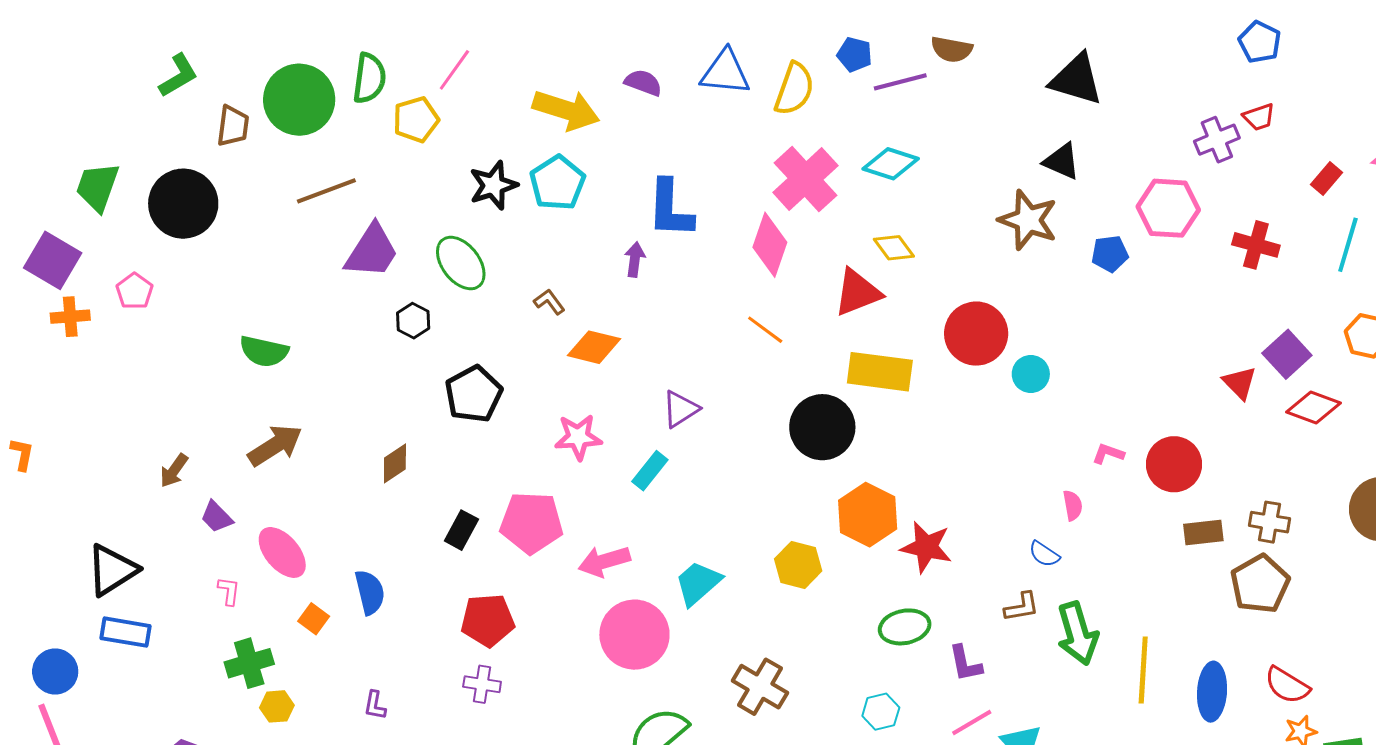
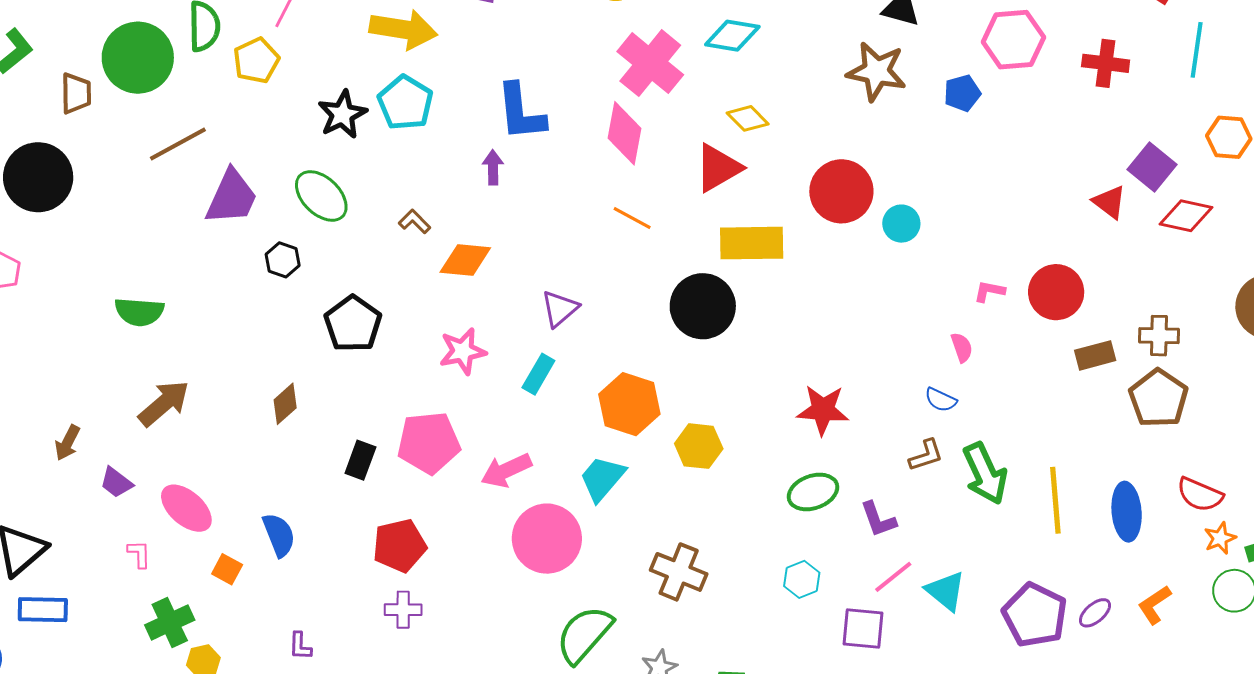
orange hexagon: (868, 515) -> (629, 404), moved

